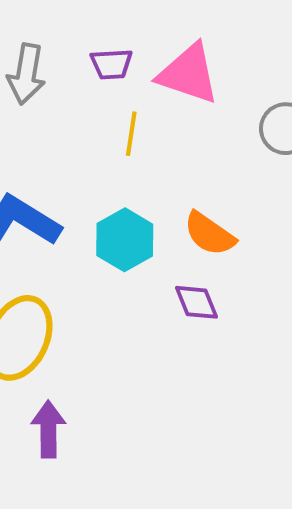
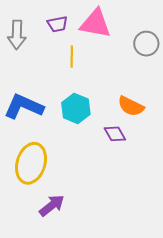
orange semicircle: (209, 234) -> (131, 106), moved
purple arrow: (48, 429) -> (52, 205), turned 60

